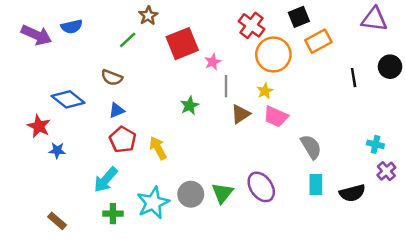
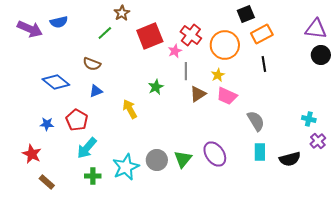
purple triangle: (374, 19) -> (316, 29), moved
red cross: (252, 25) -> (191, 35), moved
black line: (354, 78) -> (264, 64), moved
red star: (39, 126) -> (32, 154), moved
red pentagon: (123, 140) -> (77, 120), moved
yellow arrow: (158, 148) -> (130, 109), moved

